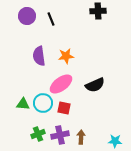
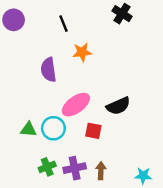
black cross: (98, 11) -> (122, 14), turned 35
purple circle: (27, 16) -> (14, 20), moved
orange star: (66, 56) -> (82, 52), moved
red square: (64, 108) -> (93, 131), moved

